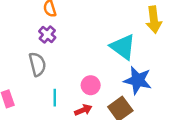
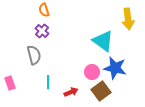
pink circle: (91, 85) -> (92, 72), moved

